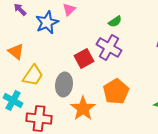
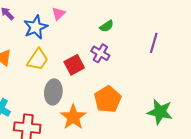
purple cross: (109, 47) -> (100, 53), size x0.7
yellow trapezoid: (33, 75) -> (38, 60), moved

